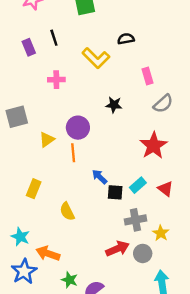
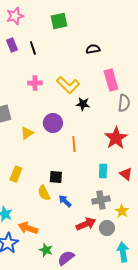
purple rectangle: (29, 47) -> (12, 45), moved
yellow L-shape: (96, 58) -> (68, 85), moved
pink rectangle: (147, 76) -> (111, 80), size x1.5
gray semicircle: (163, 104) -> (124, 103), turned -42
orange line: (73, 153) -> (74, 144), moved
blue arrow: (100, 177) -> (65, 201), moved
cyan rectangle: (138, 185) -> (103, 171), turned -48
black square: (115, 192) -> (56, 177), moved

